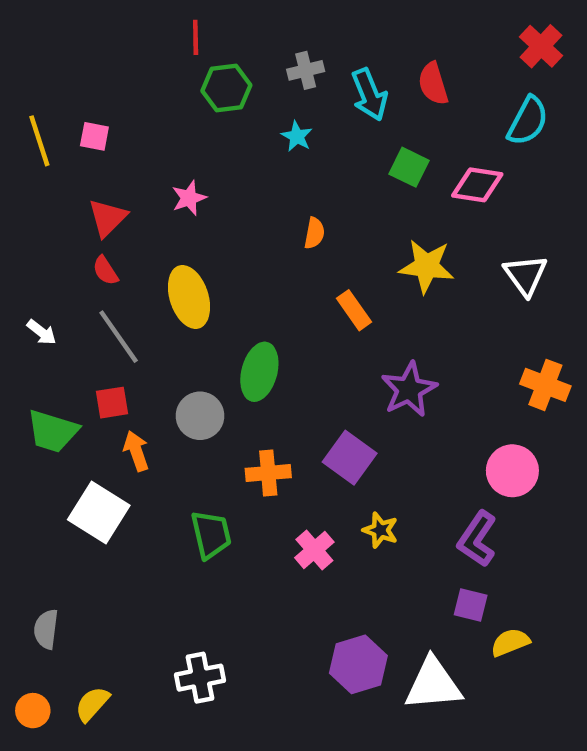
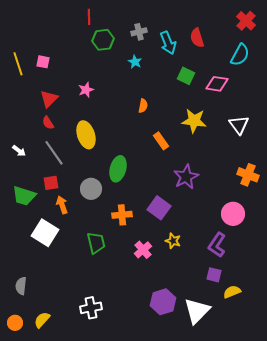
white triangle: (433, 684) -> (197, 311), turned -40

